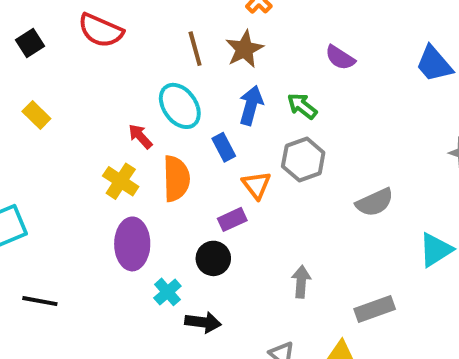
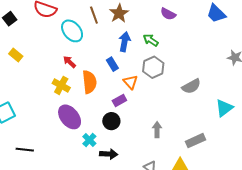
cyan ellipse: (180, 106) -> (72, 31), moved
purple ellipse: (132, 244) -> (70, 117), turned -35

